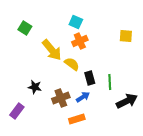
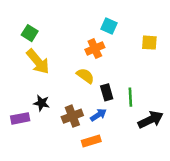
cyan square: (76, 22) -> (109, 26), moved
yellow arrow: (52, 50) -> (38, 62), moved
purple rectangle: (17, 111) -> (20, 118), moved, turned 42

